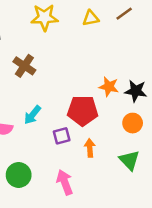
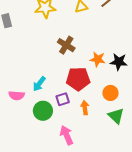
brown cross: (24, 66) -> (66, 45), moved
orange circle: (133, 123) -> (110, 93), moved
green circle: (19, 175) -> (43, 111), moved

